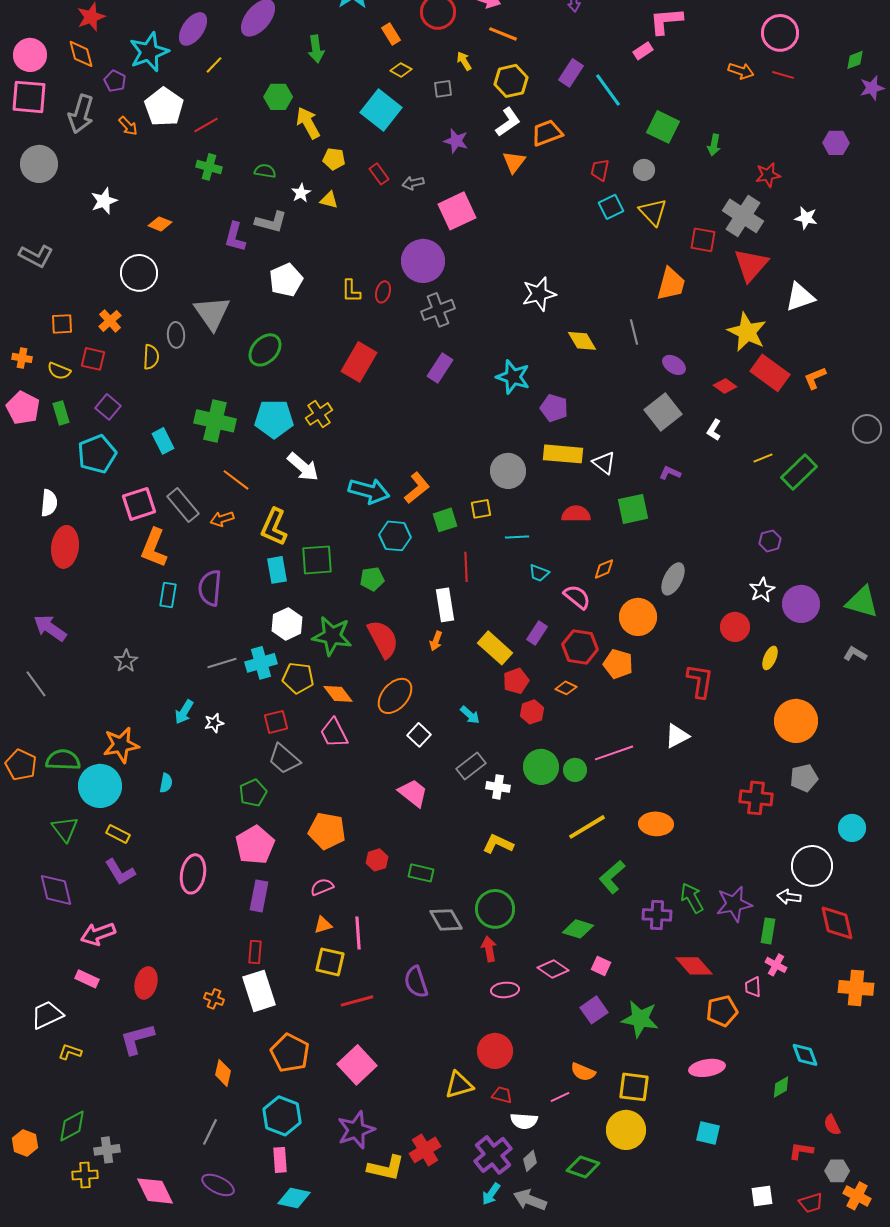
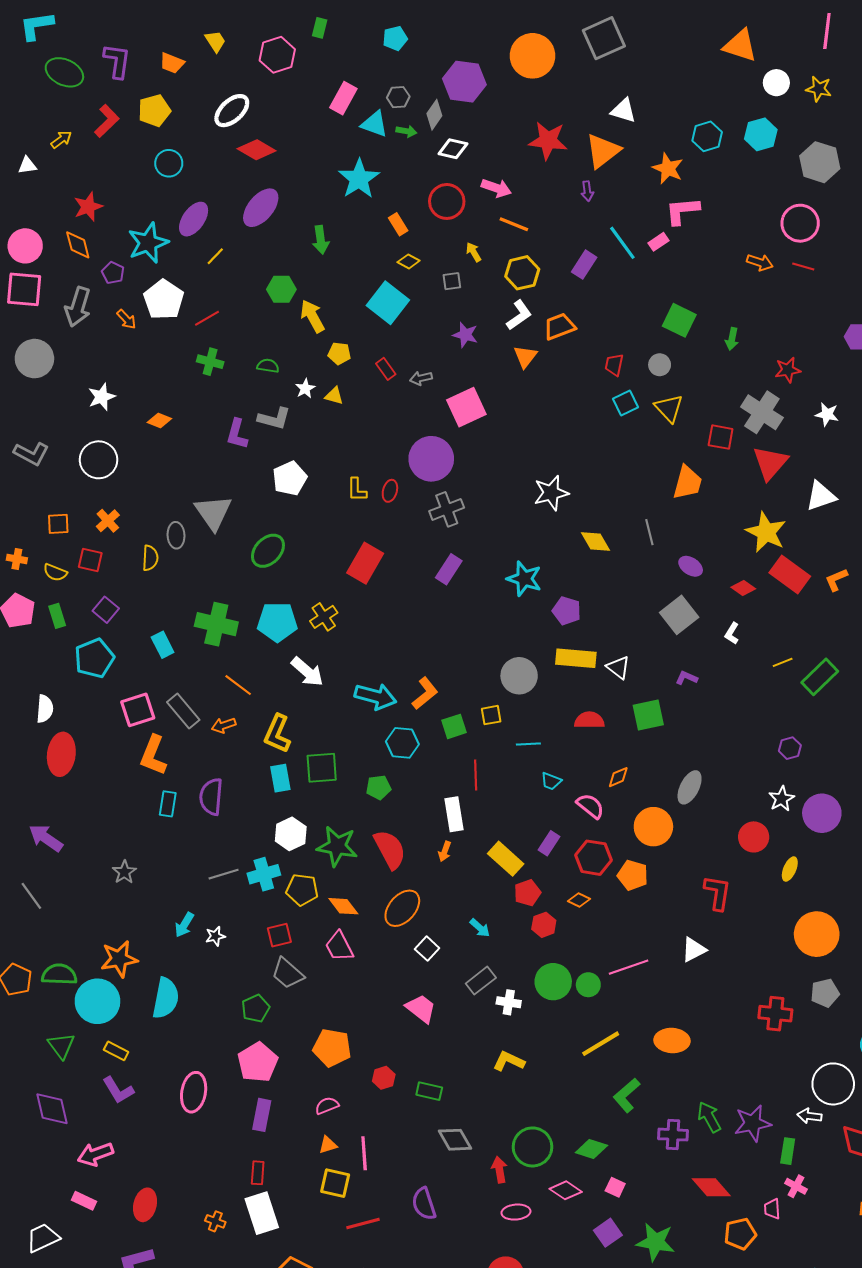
cyan line: (608, 90) -> (622, 243), moved
white circle: (139, 273) -> (99, 460), moved
cyan semicircle: (166, 783) -> (166, 998), size x2.0
green circle: (495, 909) -> (533, 1147), moved

